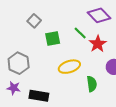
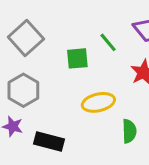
gray square: (34, 21) -> (26, 38), moved, size x1.6
green line: (80, 33) -> (108, 42), moved

